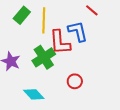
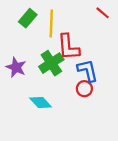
blue L-shape: (78, 31) -> (88, 70), moved

